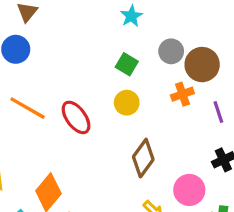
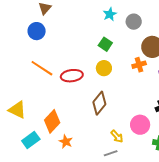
gray circle: (171, 51) -> (134, 22), moved
red ellipse: (76, 117) -> (72, 76), turned -65
brown diamond: (143, 158) -> (99, 103), moved

